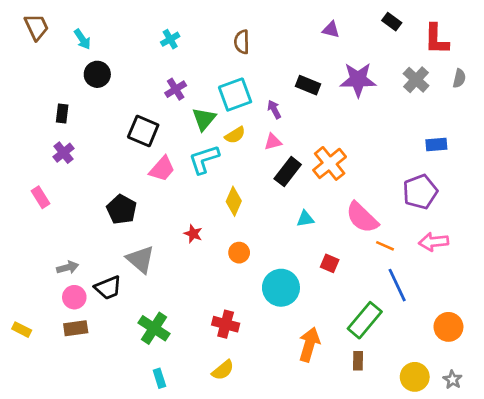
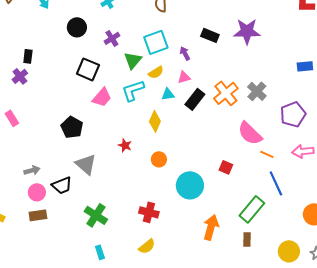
black circle: (97, 74) -> (77, 27), moved
gray cross: (416, 80) -> (257, 91), moved
blue rectangle: (436, 145) -> (305, 66), moved
purple cross: (63, 153) -> (20, 76), moved
cyan triangle: (305, 219) -> (168, 94), moved

